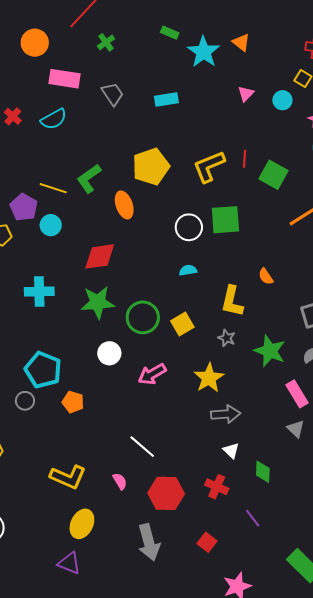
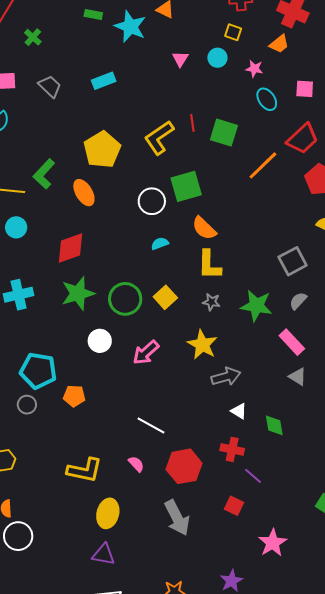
orange semicircle: (266, 276) -> (204, 228), moved, size x1.5
purple line: (253, 518) -> (253, 476), moved

